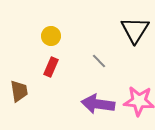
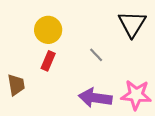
yellow circle: (51, 36) -> (48, 30), size x1.4

